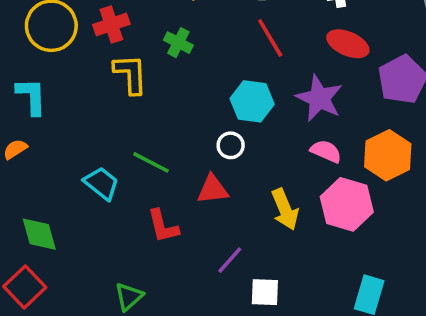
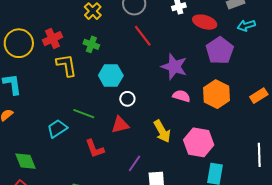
red ellipse: (348, 44) -> (205, 22), moved
cyan hexagon: (252, 101) -> (111, 75), moved
cyan trapezoid: (101, 183) -> (57, 129), turned -65
pink hexagon: (347, 204) -> (199, 142), moved

